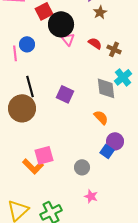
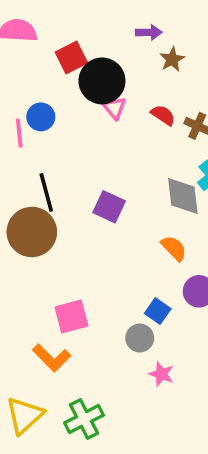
blue square: (107, 151) -> (158, 311), moved
orange L-shape: (33, 166) -> (52, 358), moved
pink star: (91, 196) -> (161, 374), moved

